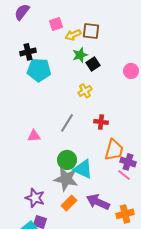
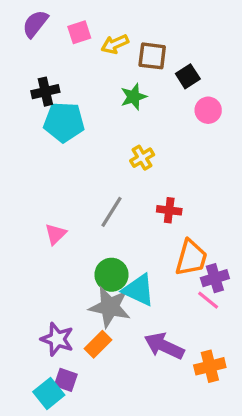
pink square: (56, 24) -> (79, 32), moved
yellow arrow: (73, 35) -> (115, 44), moved
black square: (93, 64) -> (188, 76), moved
pink circle: (131, 71) -> (208, 110), moved
pink triangle: (34, 136) -> (56, 234), turned -40
purple cross: (128, 162) -> (215, 278), turned -35
orange rectangle: (69, 203) -> (98, 344), moved

